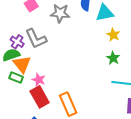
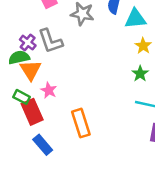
green rectangle: (16, 77) -> (22, 97), moved
red rectangle: (40, 97) -> (32, 112), moved

